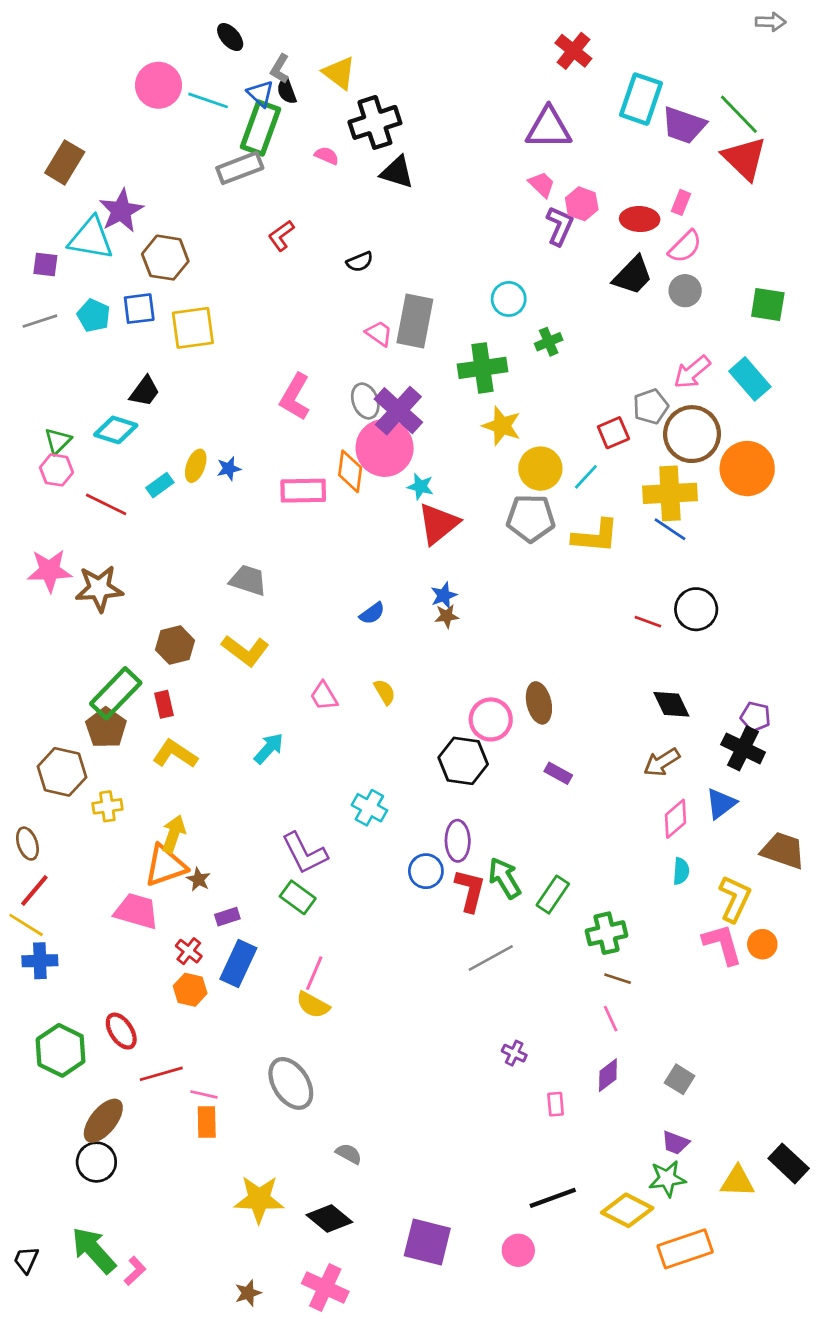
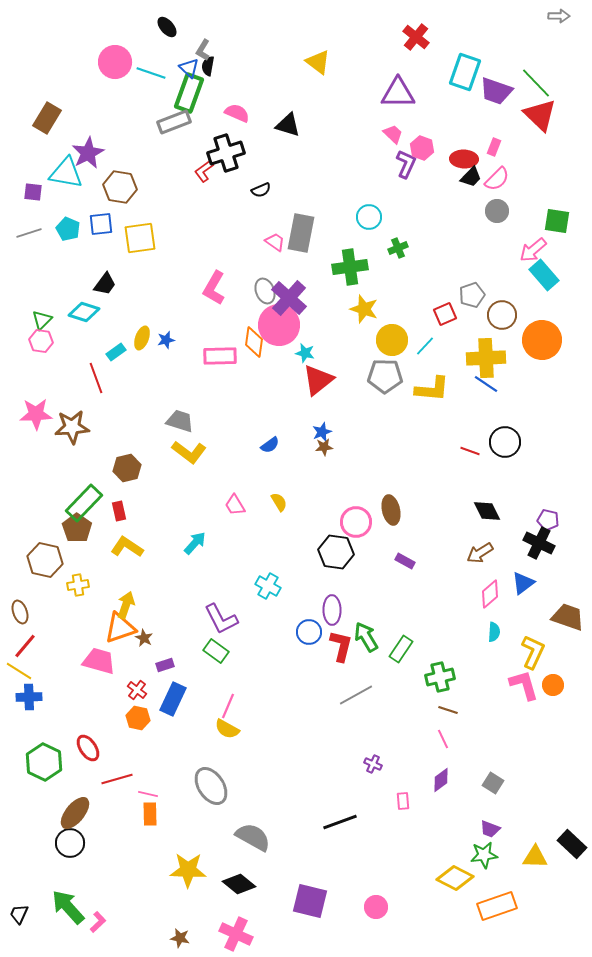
yellow triangle: (339, 73) -> (318, 62), moved
black semicircle: (287, 91) -> (208, 66), turned 30
black cross: (375, 122) -> (226, 153), moved
pink semicircle: (327, 156) -> (237, 113), size x1.4
black trapezoid: (633, 276) -> (471, 177), moved, size x0.7
pink arrow: (692, 372) -> (533, 250), moved
brown circle: (692, 434) -> (502, 315), size x0.7
red line: (106, 504) -> (96, 378), moved, turned 44
yellow L-shape: (245, 651) -> (189, 452), moved
gray semicircle: (349, 1154) -> (253, 837), size x1.8
black line: (553, 1198) -> (340, 822), moved
brown star: (248, 1293) -> (180, 938), turned 30

